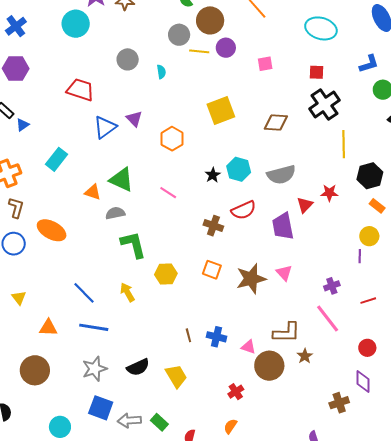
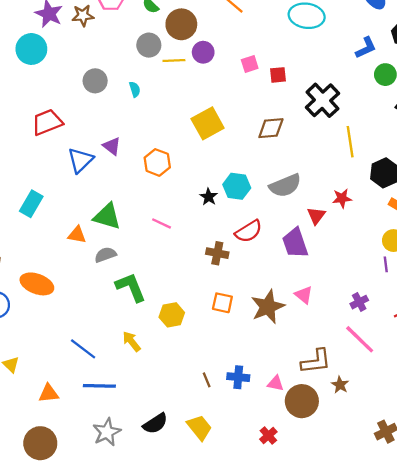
red square: (316, 72) -> (278, 75), moved
red trapezoid: (80, 90) -> (47, 122), turned -32

